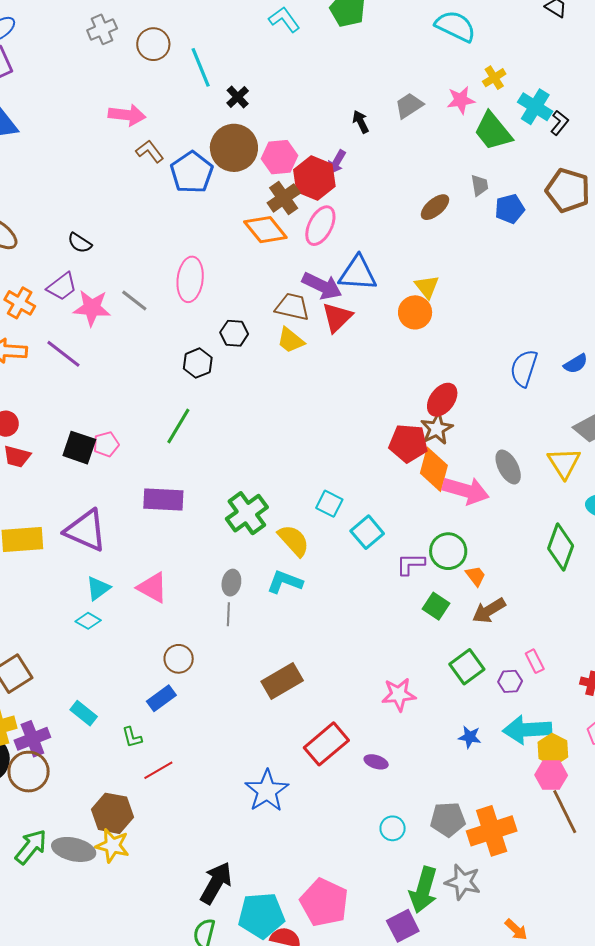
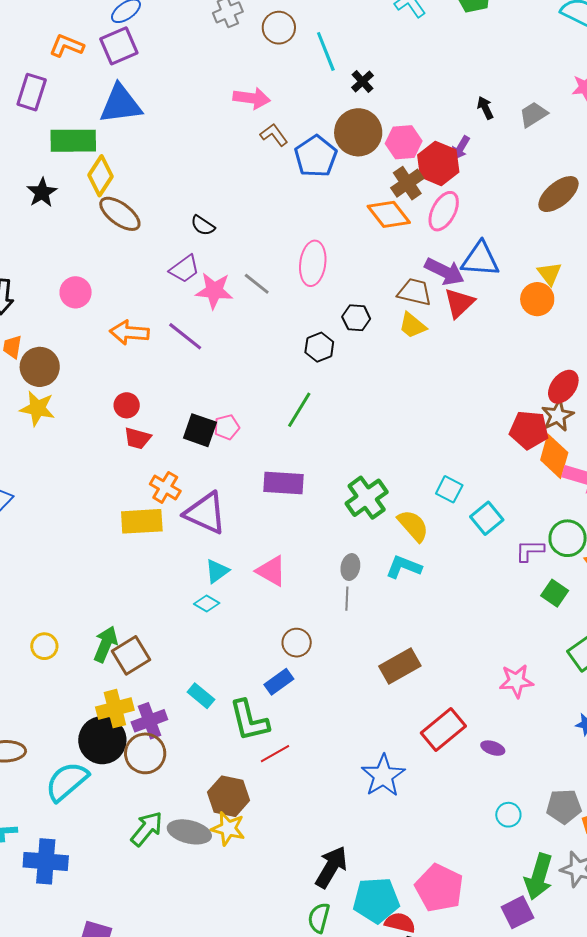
gray trapezoid: (409, 106) -> (533, 114), moved
brown ellipse: (435, 207) -> (558, 194), size x1.4
orange cross: (20, 303) -> (165, 487), moved
green L-shape: (132, 737) -> (249, 720), size x2.0

